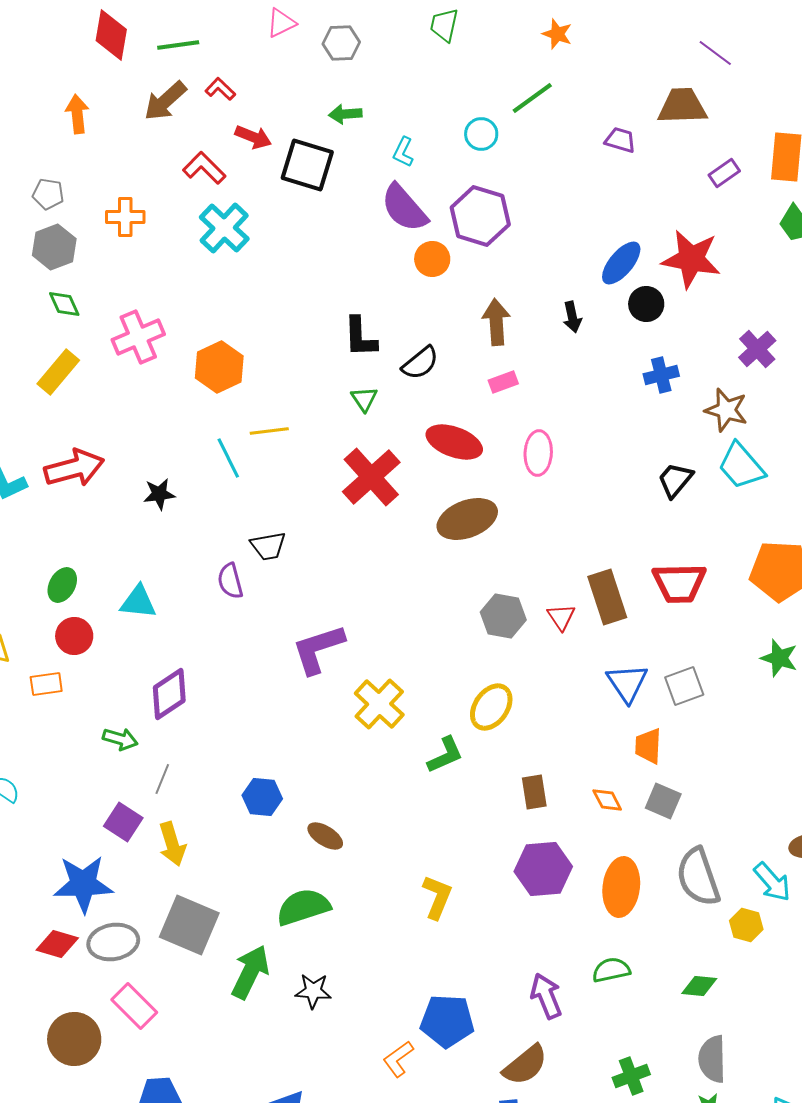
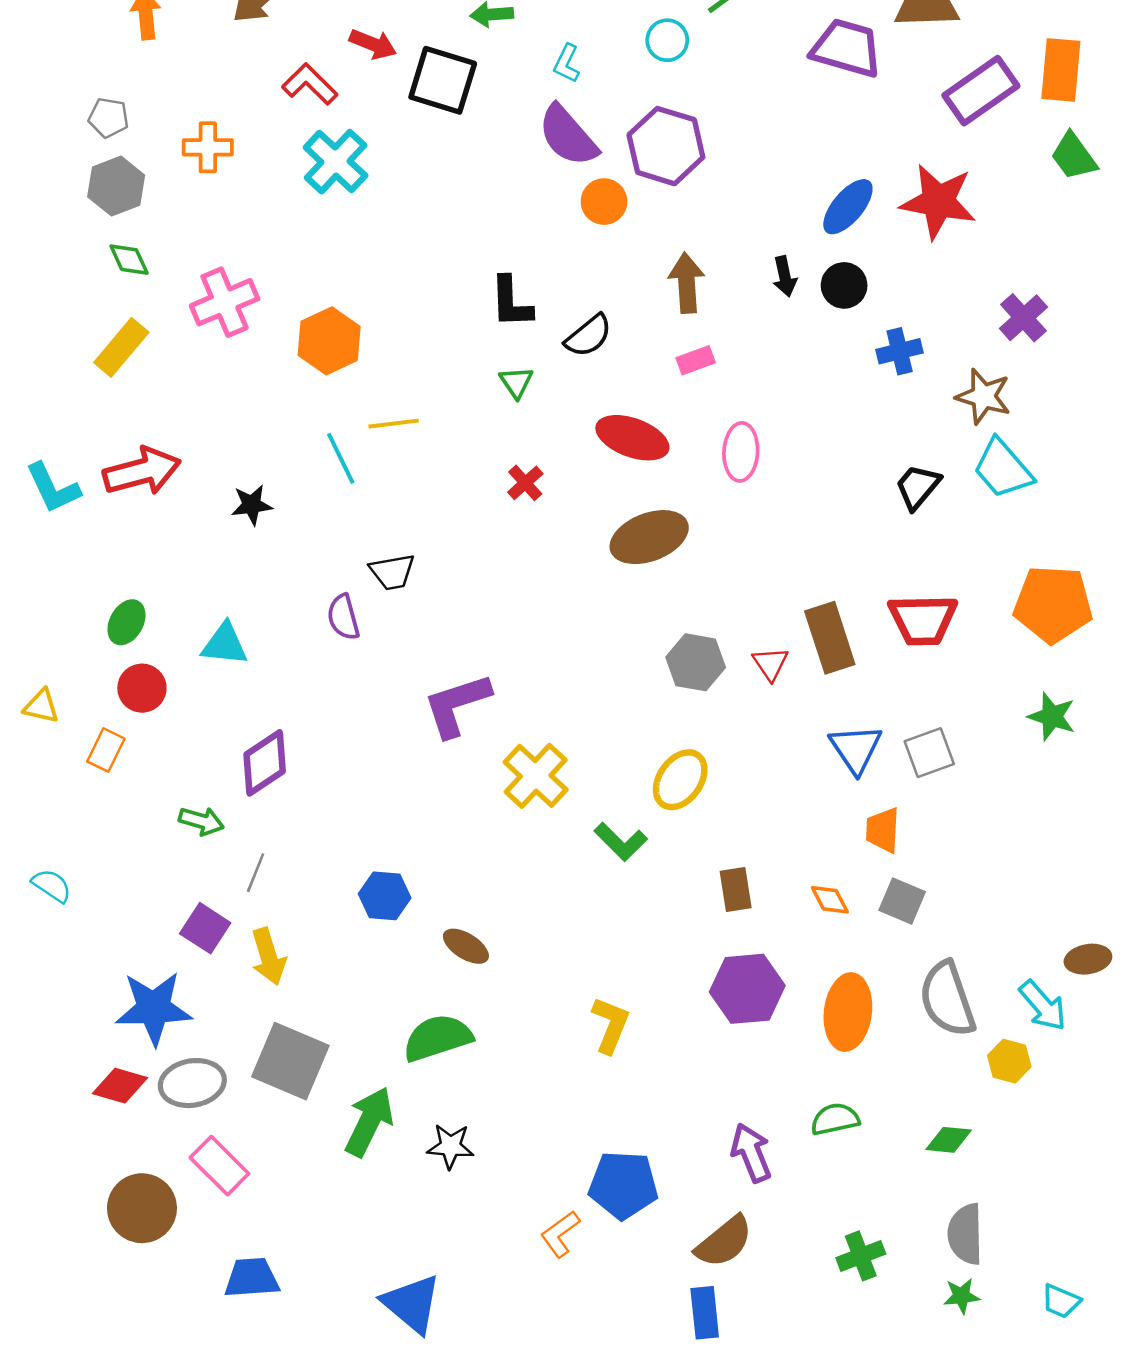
purple trapezoid: (620, 140) -> (847, 48), size x1.8
purple rectangle: (724, 173) -> (981, 91), size x1.8
black circle: (646, 304) -> (844, 285), moved
red cross: (371, 477) -> (525, 483), size x0.5
orange rectangle: (46, 684) -> (106, 750), turned -56
green L-shape: (445, 755) -> (621, 842), turned 69

